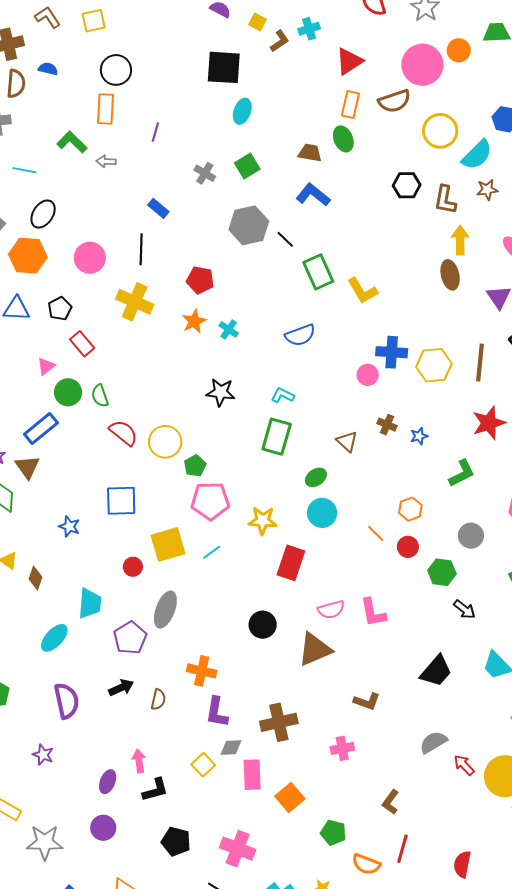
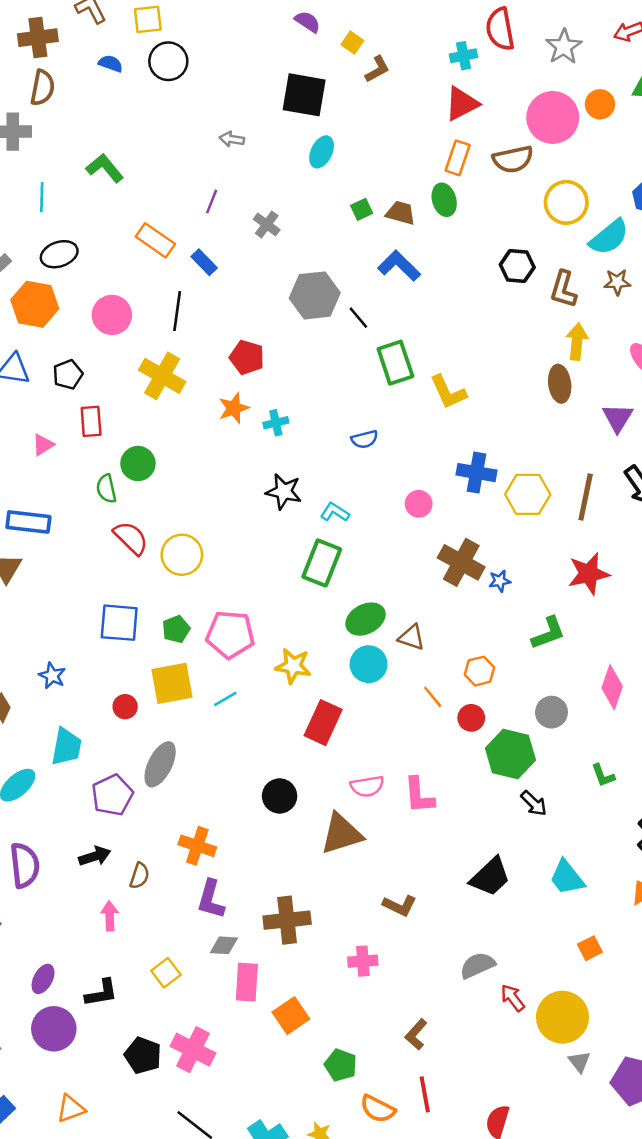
cyan cross: (309, 29) -> (464, 56), moved
blue semicircle: (48, 69) -> (111, 64), moved
black circle: (116, 70) -> (168, 61), moved
orange rectangle: (105, 109) -> (155, 240), moved, turned -64
purple line: (155, 132) -> (212, 202), moved
gray arrow: (106, 161) -> (232, 139), moved
green square: (247, 166) -> (362, 209), moved, size x0.7
cyan line: (25, 170) -> (42, 197), turned 75
black ellipse: (43, 214) -> (59, 254), turned 32
cyan cross: (229, 329) -> (276, 423), turned 36
blue semicircle: (300, 335) -> (365, 439), size x0.7
red rectangle: (82, 344) -> (91, 421), turned 30
pink circle: (368, 375) -> (419, 504), moved
green circle: (68, 392) -> (138, 463), moved
black star: (221, 392) -> (284, 492), moved
brown cross: (387, 425) -> (461, 562), size x1.8
blue rectangle: (41, 429) -> (28, 522), turned 40
brown triangle: (347, 442) -> (411, 637), moved, turned -30
green pentagon: (195, 466) -> (176, 629), moved
green ellipse: (316, 477) -> (365, 619), size x1.4
blue star: (69, 526) -> (52, 676), moved
green hexagon: (442, 572) -> (510, 754), size x1.4
pink arrow: (139, 761) -> (110, 916), moved
yellow square: (203, 765) -> (166, 973), moved
purple ellipse: (108, 782) -> (43, 979), moved
black L-shape: (155, 790) -> (101, 993), moved
purple circle: (103, 828) -> (54, 1029), size x1.4
pink cross: (238, 849) -> (193, 1050), moved
red line: (402, 849) -> (425, 1094), turned -32

